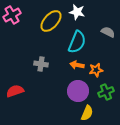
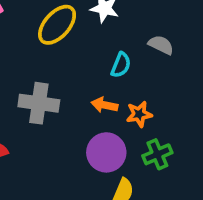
cyan semicircle: (77, 42) -> (121, 65), moved, size x0.6
gray cross: (41, 64) -> (39, 103), size x1.5

